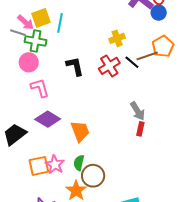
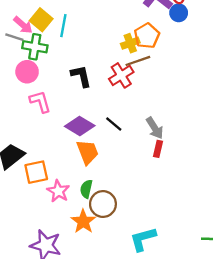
yellow square: (41, 18) -> (41, 20), turned -30
orange pentagon: (163, 46) -> (147, 36), moved
brown line: (147, 56) -> (138, 61), moved
black line: (132, 62) -> (114, 124), moved
purple diamond: (48, 119) -> (80, 126), moved
orange square: (39, 166) -> (36, 172), moved

